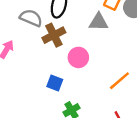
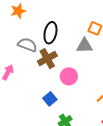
blue square: (55, 83) -> (50, 99), turned 32

